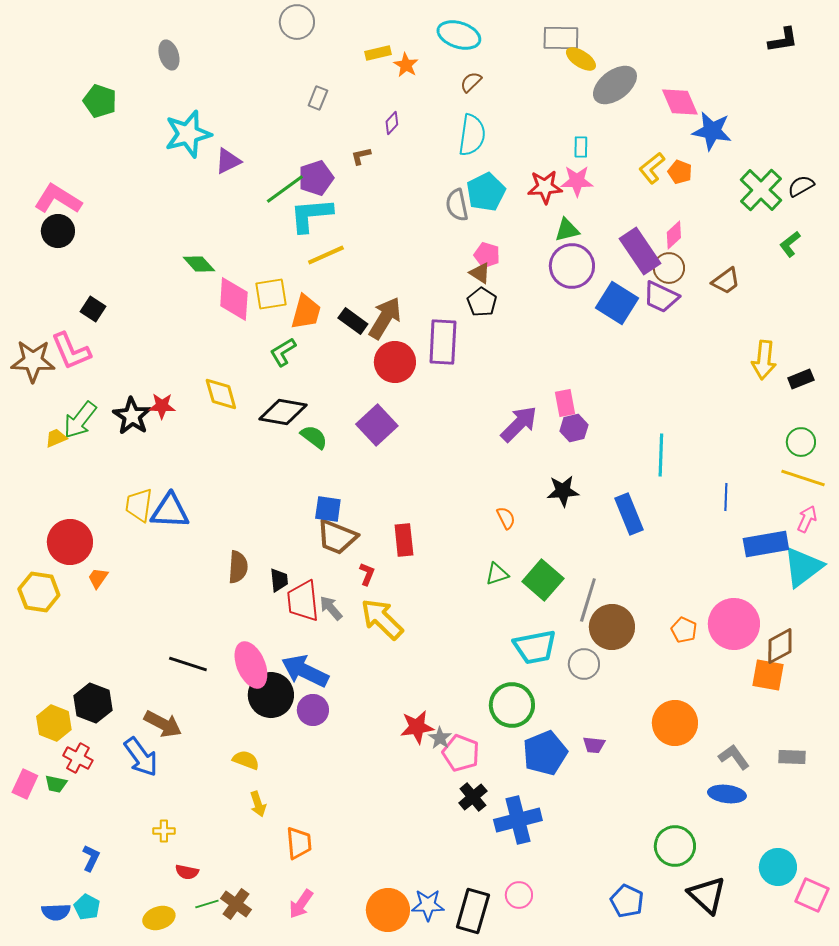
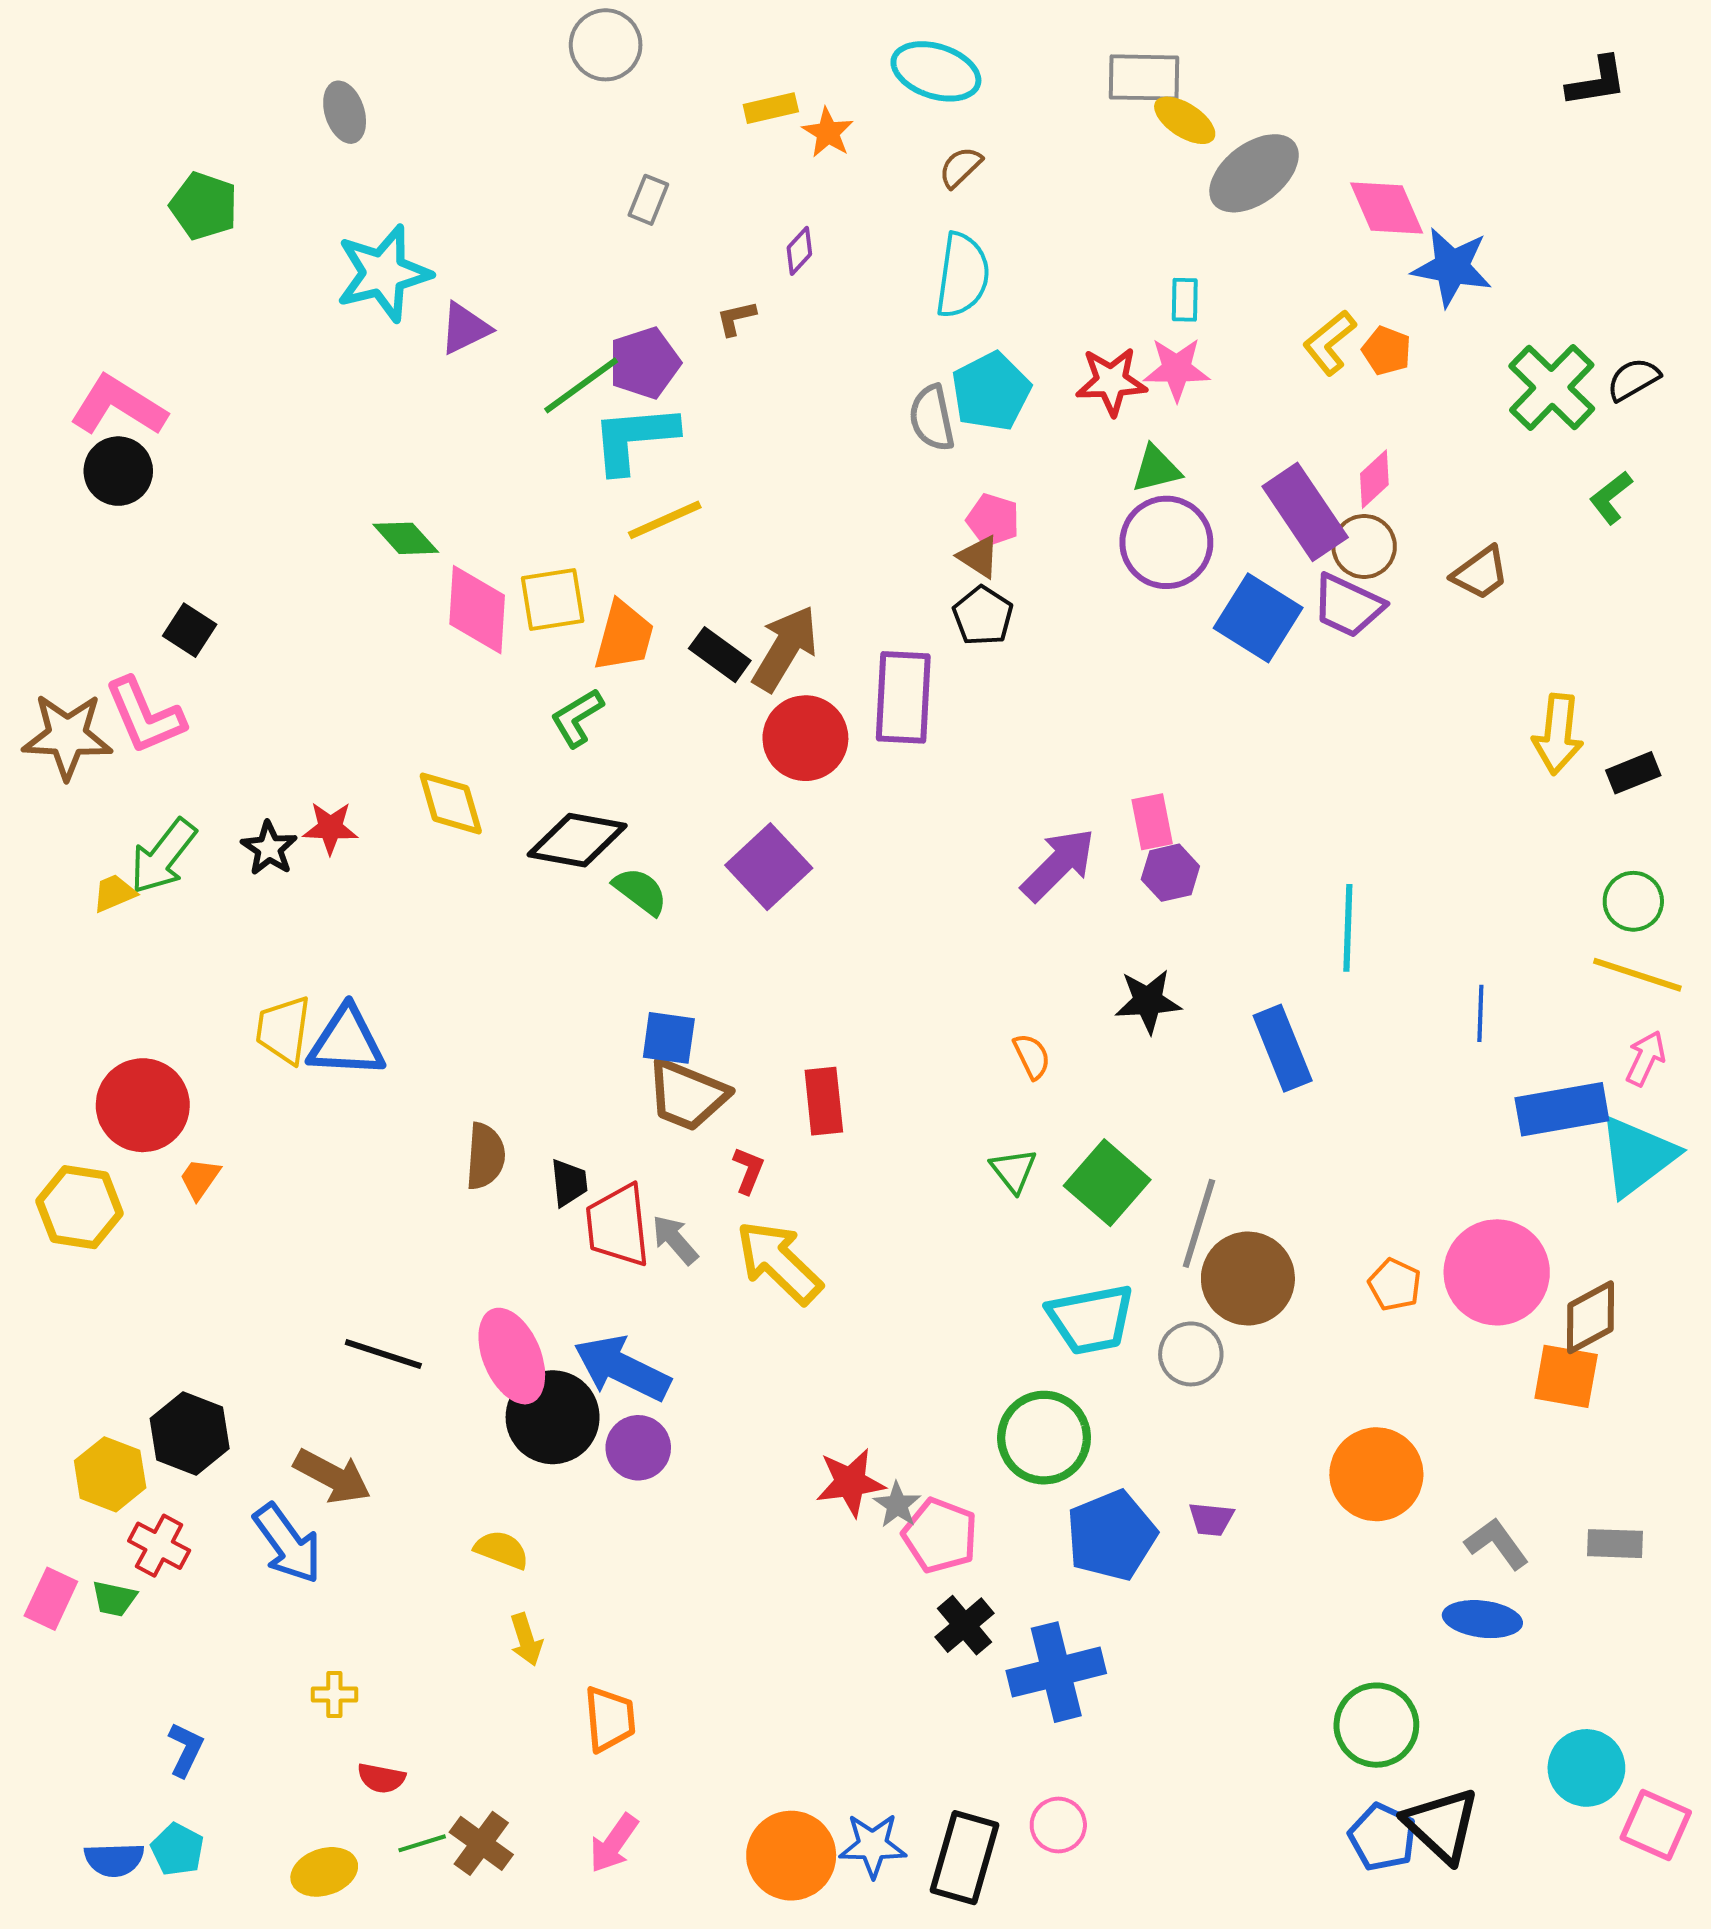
black star: (132, 416) -> (269, 848), size x0.7
green triangle: (497, 574) -> (1013, 1170), turned -50
blue pentagon: (627, 901) -> (1383, 1837), moved

